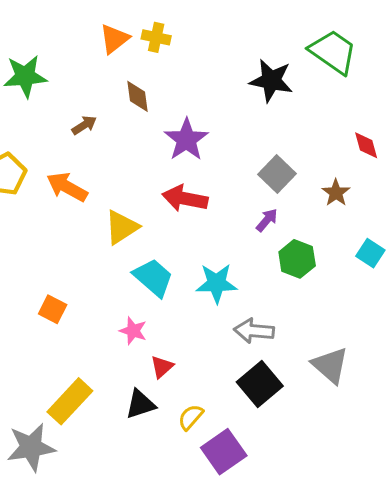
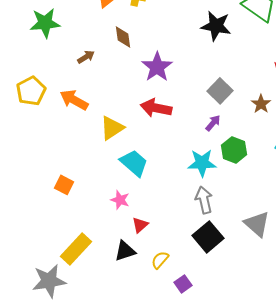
cyan star: (217, 283) -> (202, 163), moved
gray arrow: (254, 331) -> (204, 200), turned 72
purple square: (224, 452) -> (183, 284), size x0.6

